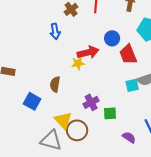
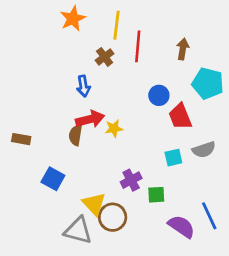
red arrow: (88, 52) -> (90, 119), moved
brown semicircle: (55, 84) -> (75, 135), moved
cyan square: (132, 85) -> (173, 158), moved
purple semicircle: (129, 137) -> (181, 226), size x1.5

